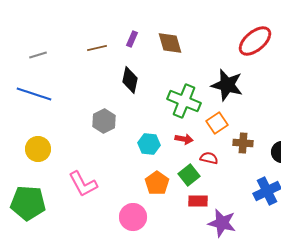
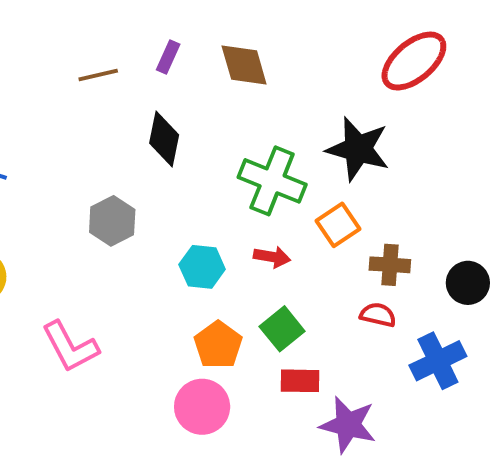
red semicircle: (209, 158) -> (378, 315), moved
pink circle: (133, 217) -> (202, 407), moved

